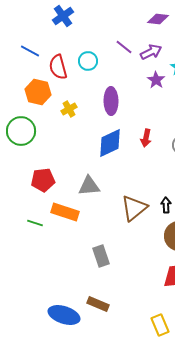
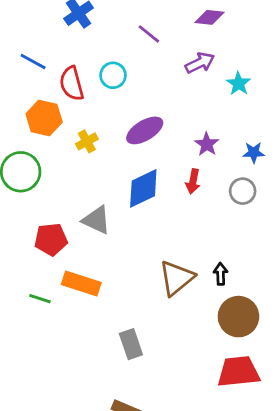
purple line: (124, 47) -> (149, 34), moved
purple star: (156, 80) -> (207, 144), moved
purple ellipse: (111, 101) -> (145, 130), turned 60
gray triangle: (89, 186) -> (96, 220), moved, turned 30

